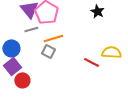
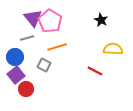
gray line: (31, 29) -> (27, 38), moved
gray square: (48, 51) -> (44, 65), moved
yellow semicircle: (111, 52) -> (113, 49), moved

